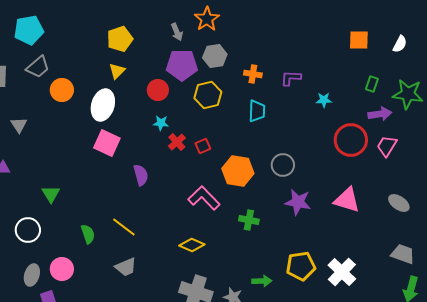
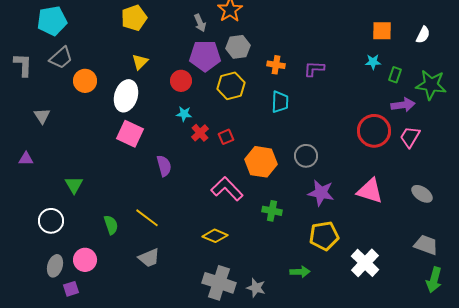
yellow pentagon: (120, 39) -> (134, 18), moved
cyan star: (324, 100) -> (373, 62), moved
yellow pentagon: (301, 266) -> (324, 236), moved
green arrow: (262, 281) -> (300, 272), moved

